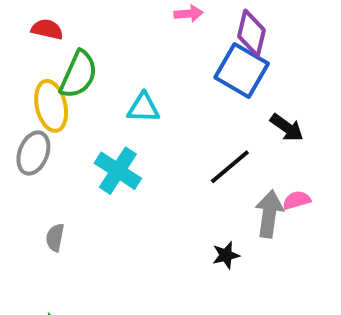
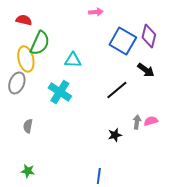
purple diamond: (251, 33) -> (149, 36), moved
pink semicircle: (297, 200) -> (151, 121), moved
gray arrow: (269, 214) -> (137, 122), moved, size x0.6

